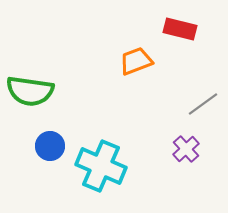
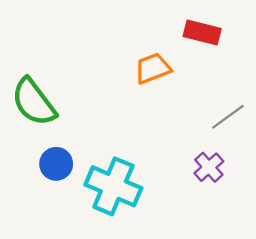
green semicircle: (30, 91) -> (34, 102), turned 45

